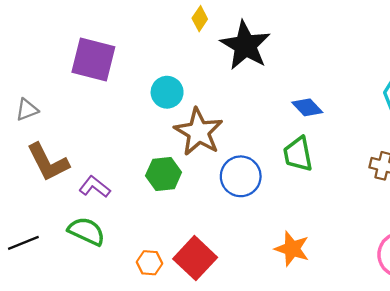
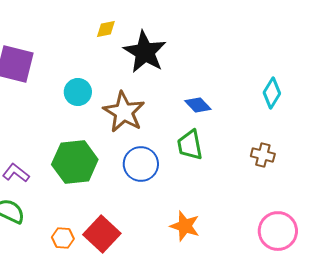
yellow diamond: (200, 19) -> (106, 29), turned 45
brown star: (199, 132) -> (124, 112), moved
green hexagon: (164, 174) -> (75, 162), size x1.5

